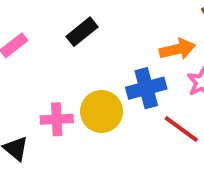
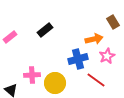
yellow circle: (101, 111) -> (55, 83), moved

